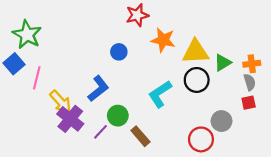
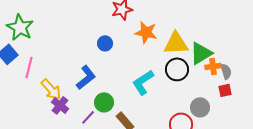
green triangle: (223, 63) -> (201, 53), size x1.4
orange cross: (252, 64) -> (213, 66), moved
purple cross: (70, 119) -> (60, 105), size x0.7

